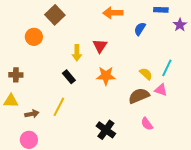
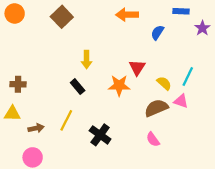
orange circle: (34, 37) -> (15, 13), moved
red triangle: (100, 46) -> (137, 67), moved
pink semicircle: (147, 124) -> (153, 139), moved
black cross: (106, 130) -> (100, 135), moved

